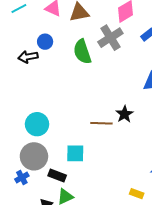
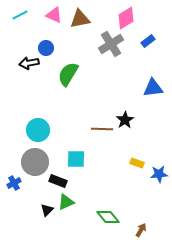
green semicircle: (82, 52) -> (68, 74), moved, turned 50
blue cross: (22, 178) -> (14, 183), moved
yellow rectangle: (137, 194) -> (137, 163), moved

